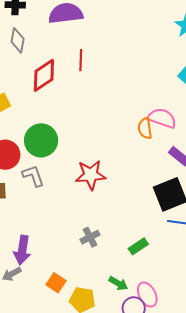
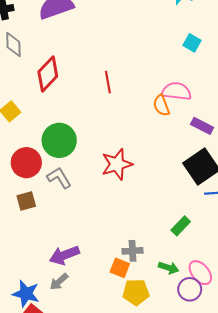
red line: (81, 60) -> (108, 82), moved
gray cross: (90, 237) -> (133, 251), moved, turned 36
purple arrow: (22, 250) -> (64, 255), turned 72
orange square: (56, 283) -> (120, 268), moved

